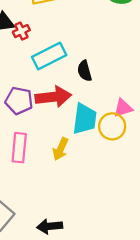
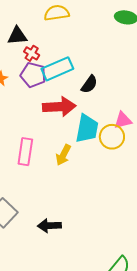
red cross: (21, 31) -> (32, 53), moved, turned -35
black semicircle: (85, 71) -> (89, 84), turned -132
purple pentagon: (19, 101) -> (33, 75), moved

